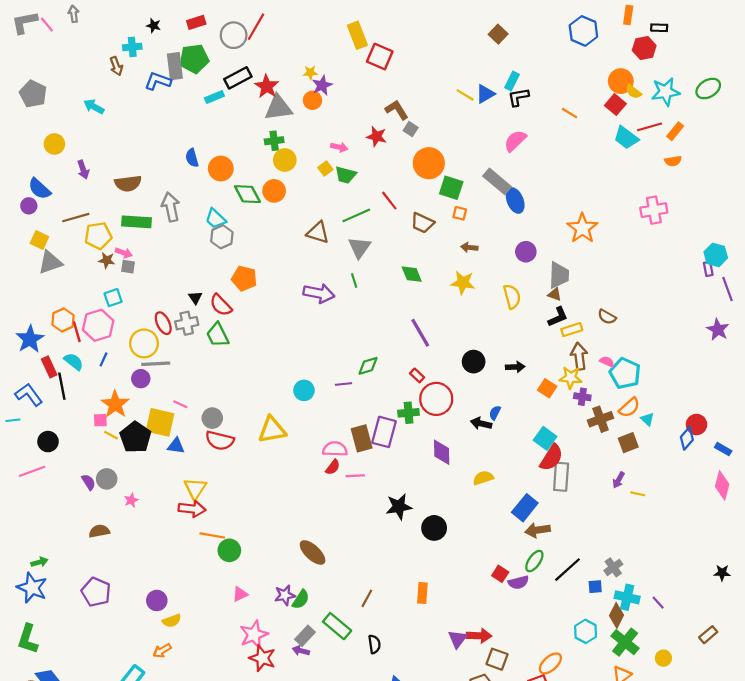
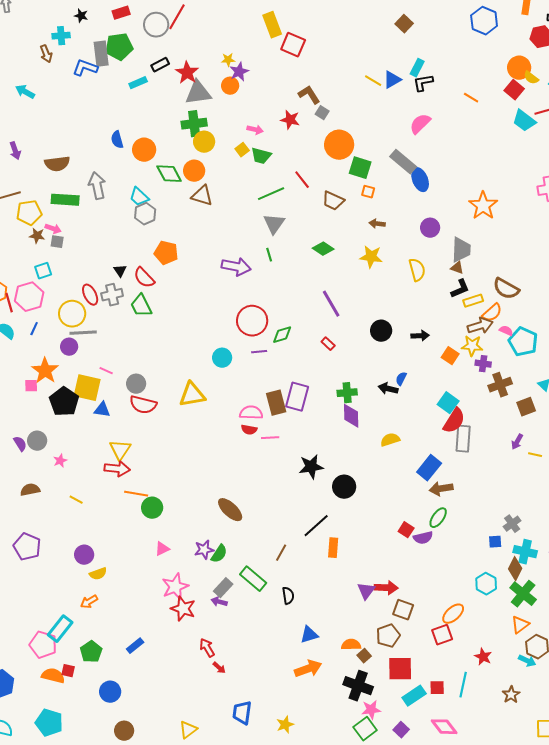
black rectangle: (238, 78) -> (160, 65), size x0.7
green cross: (274, 141) -> (194, 124), size x1.4
brown triangle: (318, 233) -> (202, 196), moved
green diamond: (412, 274) -> (323, 249), turned -35
brown semicircle: (607, 317) -> (506, 289), size x1.5
brown arrow: (579, 356) -> (480, 326), turned 80
red circle: (436, 399) -> (252, 321), moved
orange semicircle: (629, 407) -> (492, 313), moved
green cross: (409, 413) -> (347, 393), moved
yellow line: (111, 435) -> (76, 500), moved
red semicircle: (333, 467) -> (249, 430), turned 63
black line: (567, 570) -> (316, 526), moved

